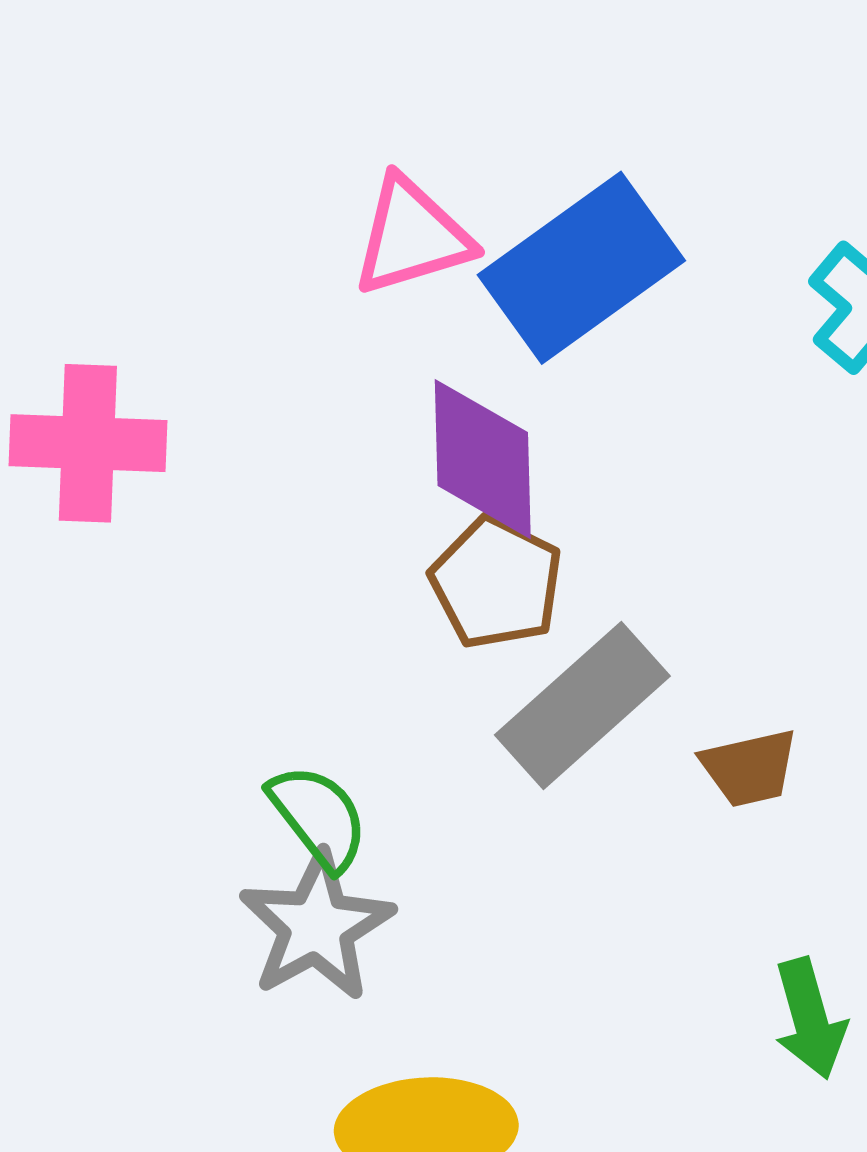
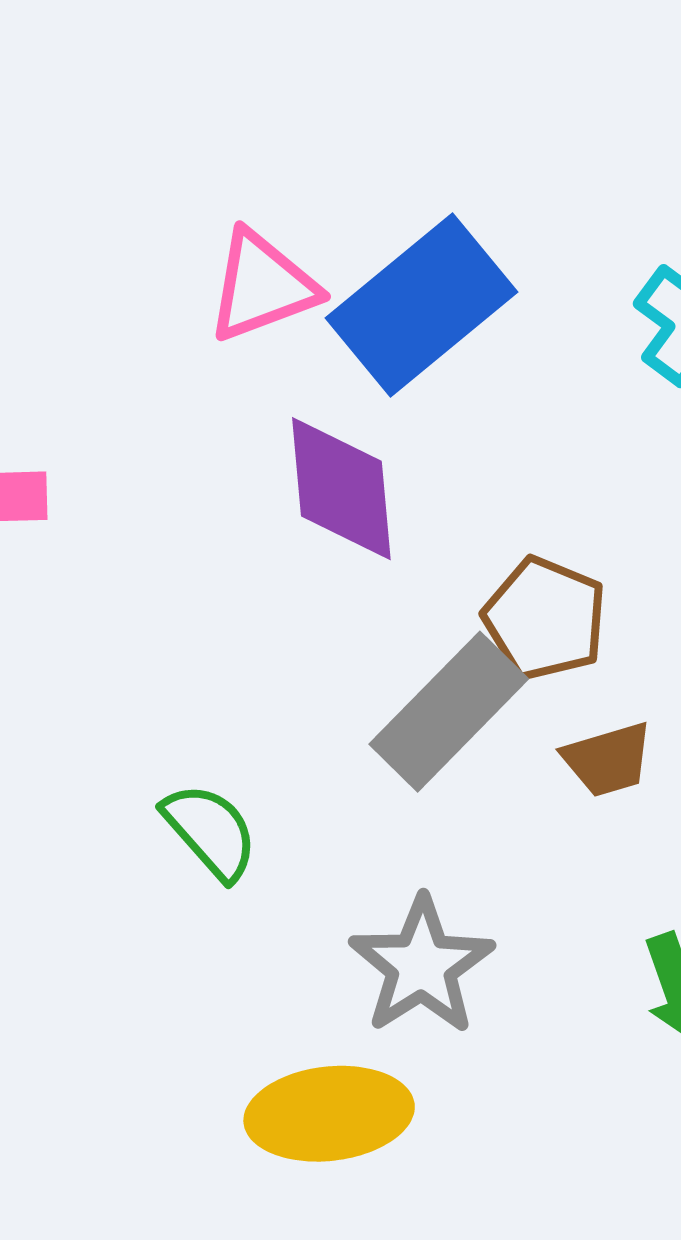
brown pentagon: (496, 583) -> (545, 619), moved
gray star: (316, 926) -> (422, 966), moved

